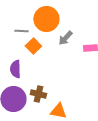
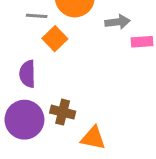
gray arrow: (65, 38) -> (118, 22), moved, turned -140

